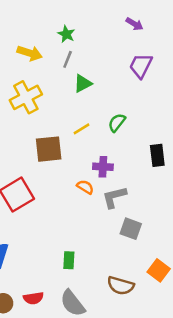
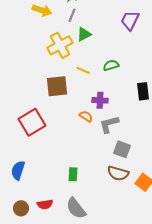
yellow cross: (26, 97) -> (60, 45), moved
green semicircle: (117, 123) -> (111, 65), turned 35
yellow line: (81, 129) -> (83, 70), turned 56
brown semicircle: (121, 286) -> (118, 173), moved

